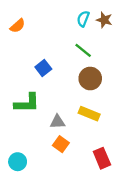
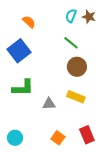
orange semicircle: (18, 26) -> (29, 22), moved, turned -96
blue square: (43, 68) -> (19, 51), moved, size x1.6
orange square: (61, 144) -> (58, 138), moved

